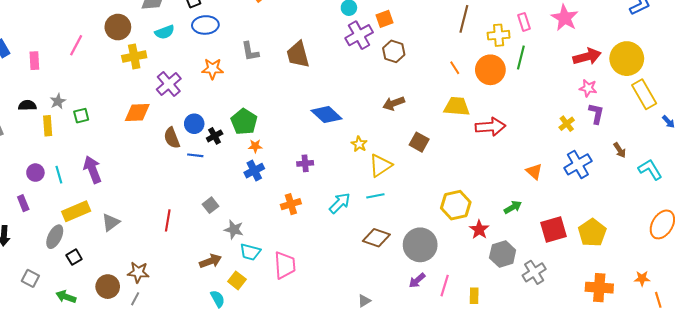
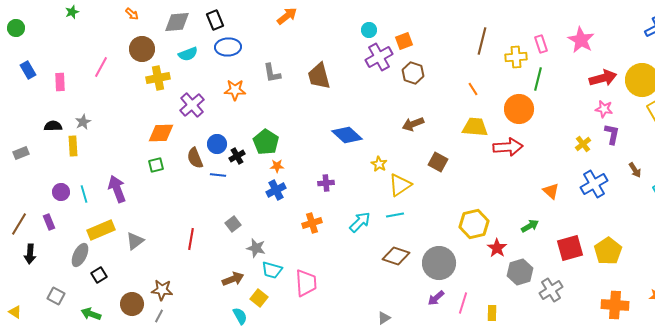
orange circle: (490, 70) -> (519, 109), moved
green square: (81, 116) -> (156, 165), moved

